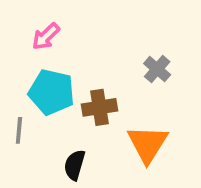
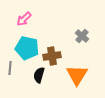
black semicircle: (75, 165) -> (39, 75), moved

